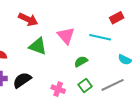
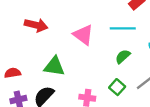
green triangle: (38, 46) -> (54, 66), moved
green semicircle: (81, 61) -> (123, 56), moved

